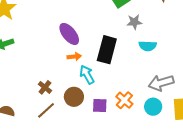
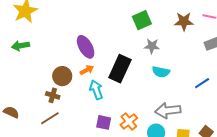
orange arrow: (74, 57) -> (87, 70), turned -32
brown cross: (45, 87) -> (53, 95), turned -32
brown circle: (74, 97) -> (62, 76), moved

